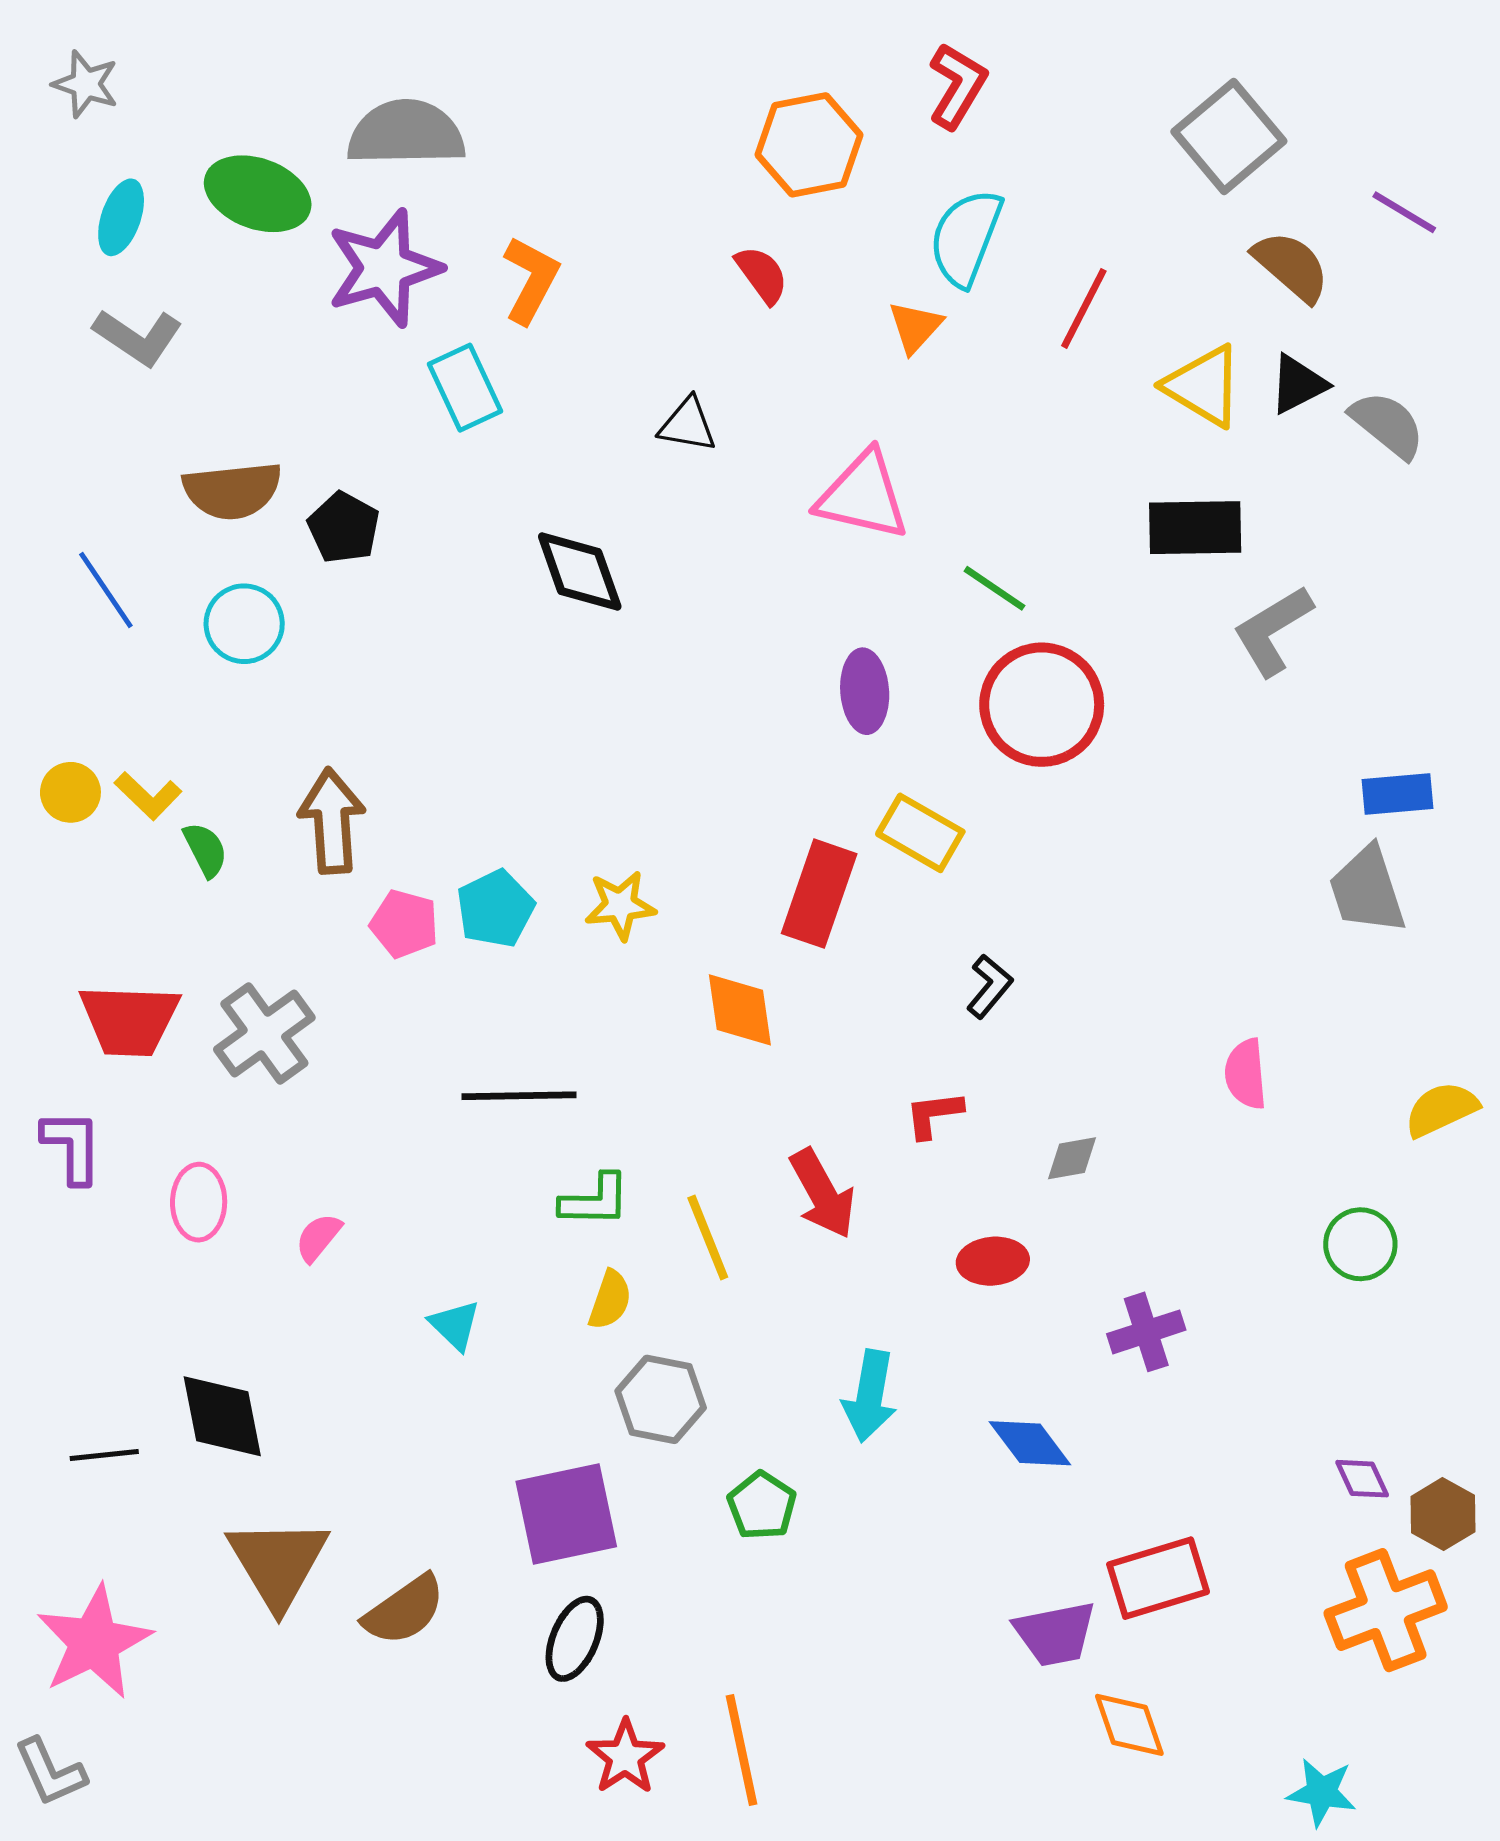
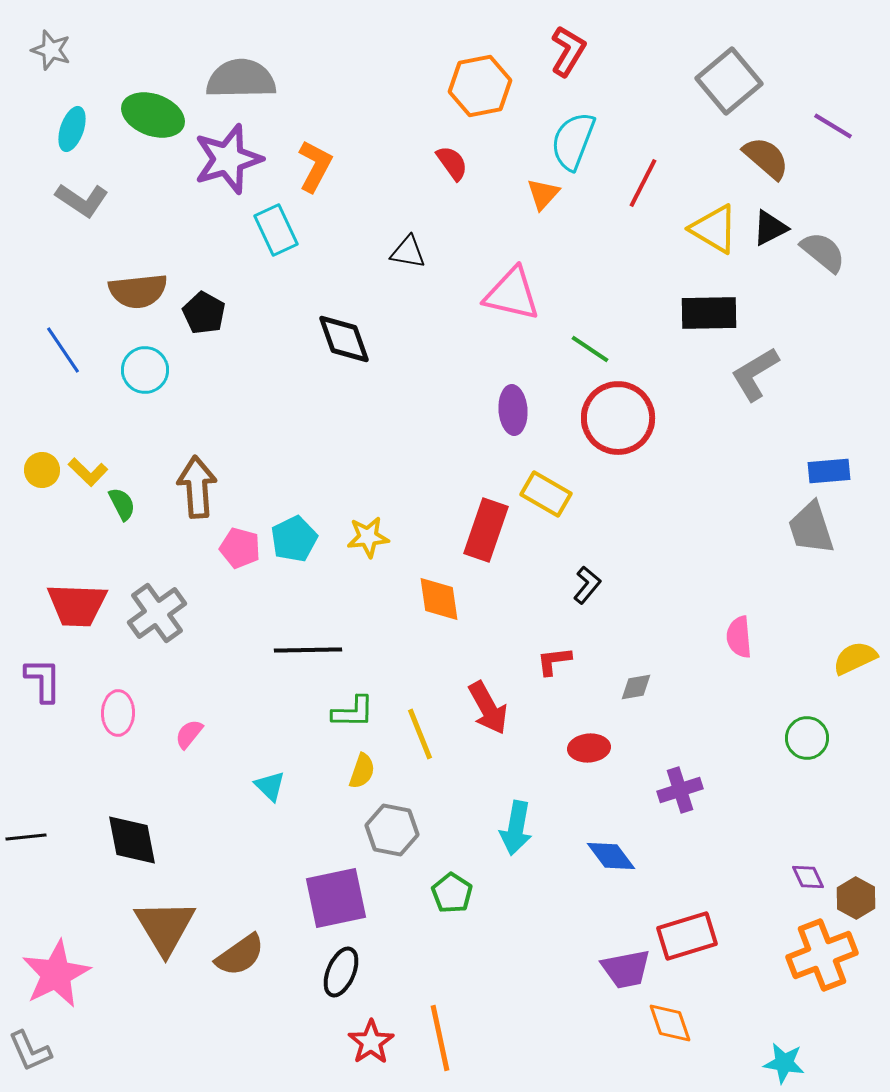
black line: (104, 1455) -> (26, 837), moved

